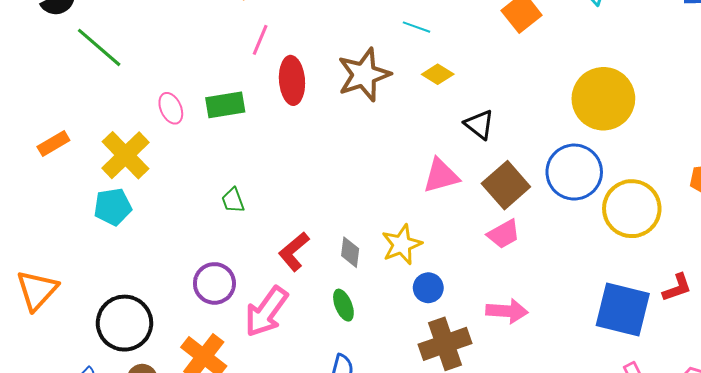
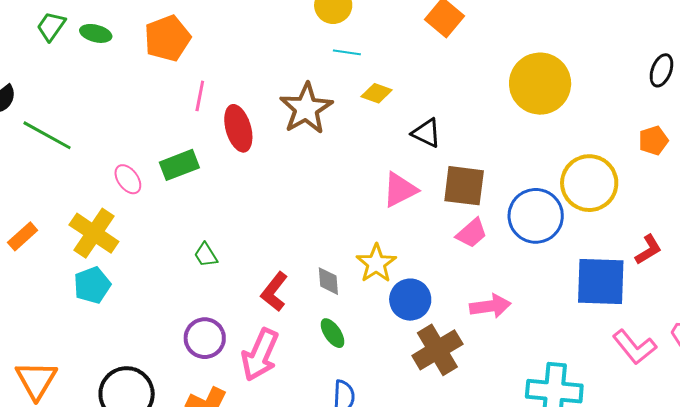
blue circle: (574, 172) -> (536, 216), moved
brown square: (506, 185) -> (464, 186), turned -30
blue circle: (428, 288) -> (410, 300), size x1.4

